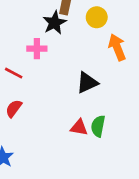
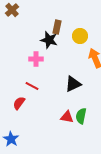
black star: (55, 23) -> (49, 40), turned -30
red line: (14, 73) -> (32, 86), moved

